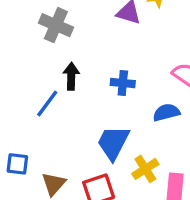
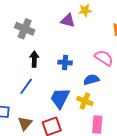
blue line: (47, 104) -> (26, 86), moved
yellow cross: (145, 169) -> (85, 101), moved, turned -35

